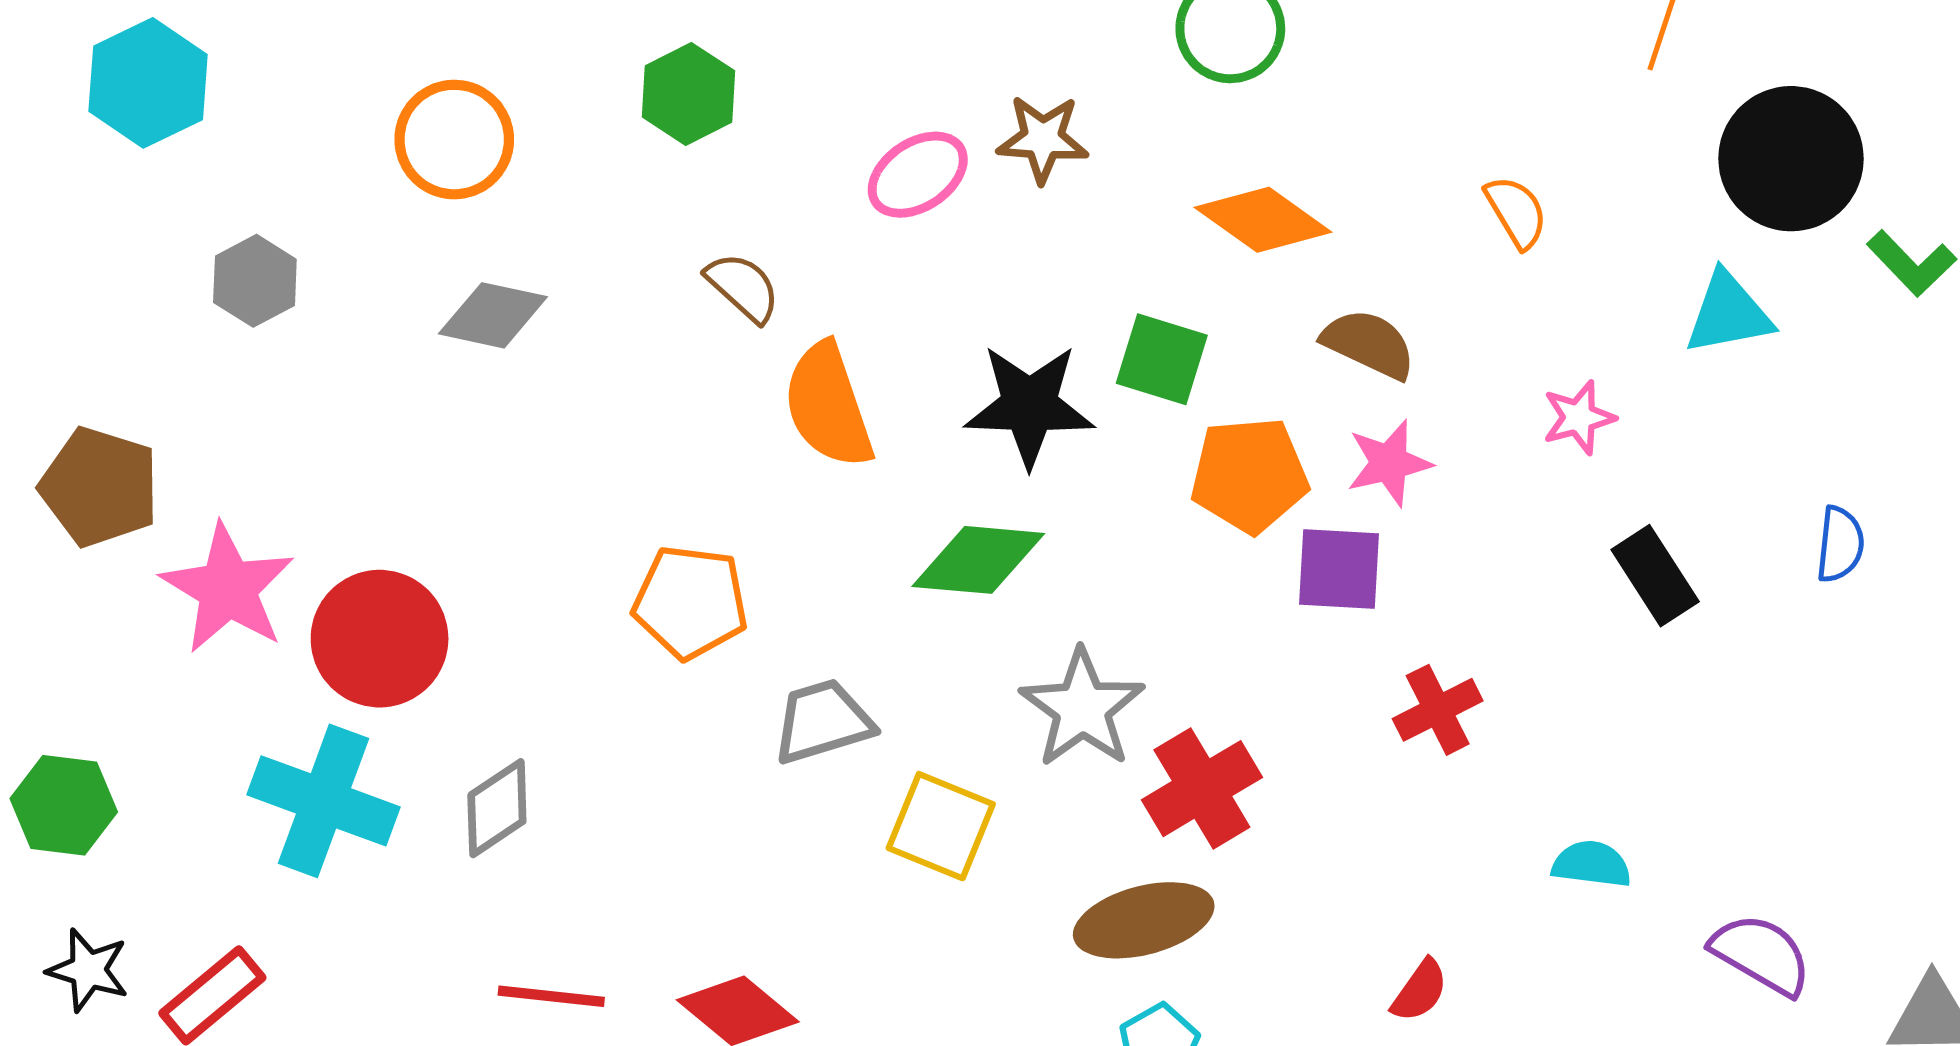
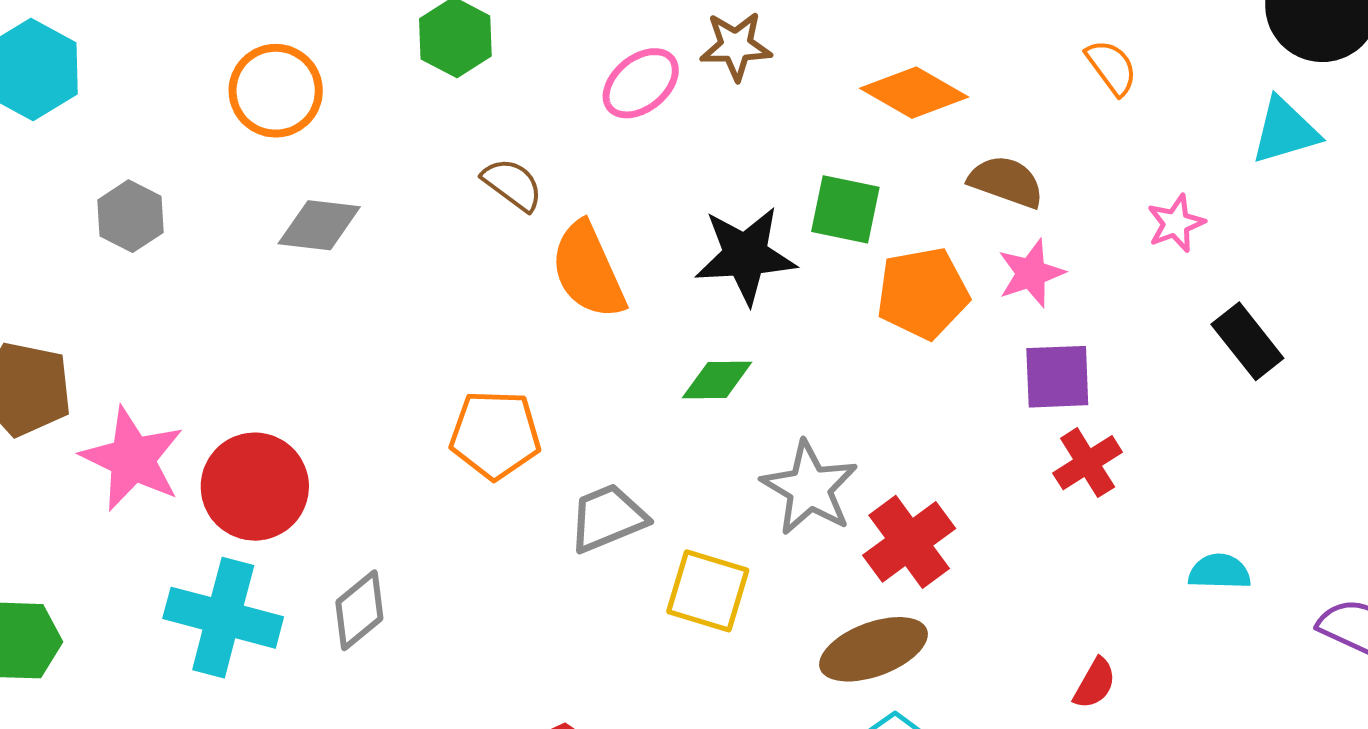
green diamond: (978, 560) -> (717, 380), size x0.7
purple square: (1339, 569) -> (1057, 377), moved

